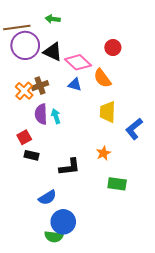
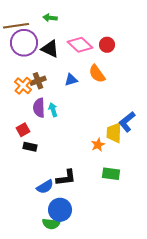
pink diamond: (78, 62) -> (80, 45), moved
blue triangle: (75, 85) -> (71, 80), turned -32
yellow trapezoid: (108, 112) -> (114, 133), moved
black L-shape: (70, 167) -> (66, 178), moved

